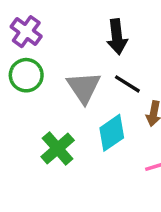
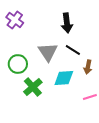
green circle: (26, 75) -> (18, 64), moved
cyan diamond: (112, 133) -> (64, 78), turned 30

